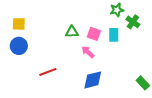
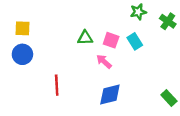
green cross: (133, 22) -> (168, 21), moved
cyan rectangle: (114, 35) -> (135, 41), turned -32
red line: (48, 72) -> (57, 85), turned -72

